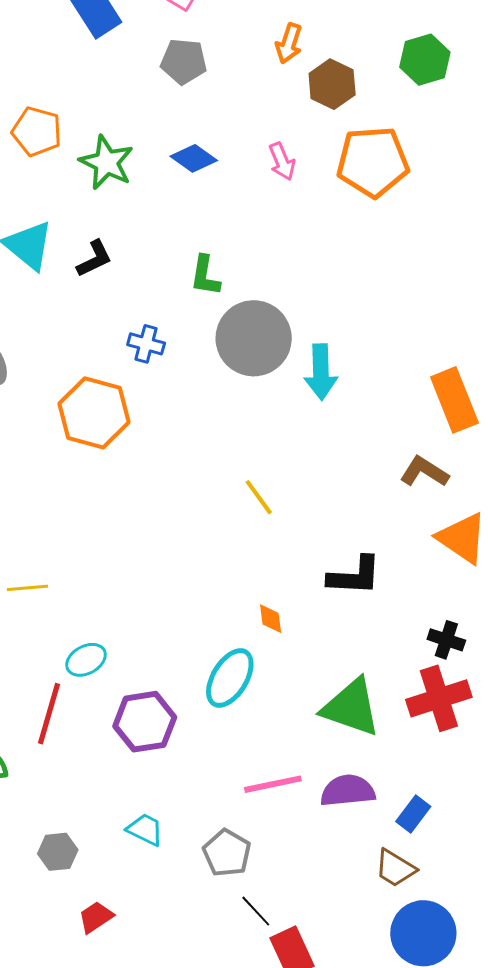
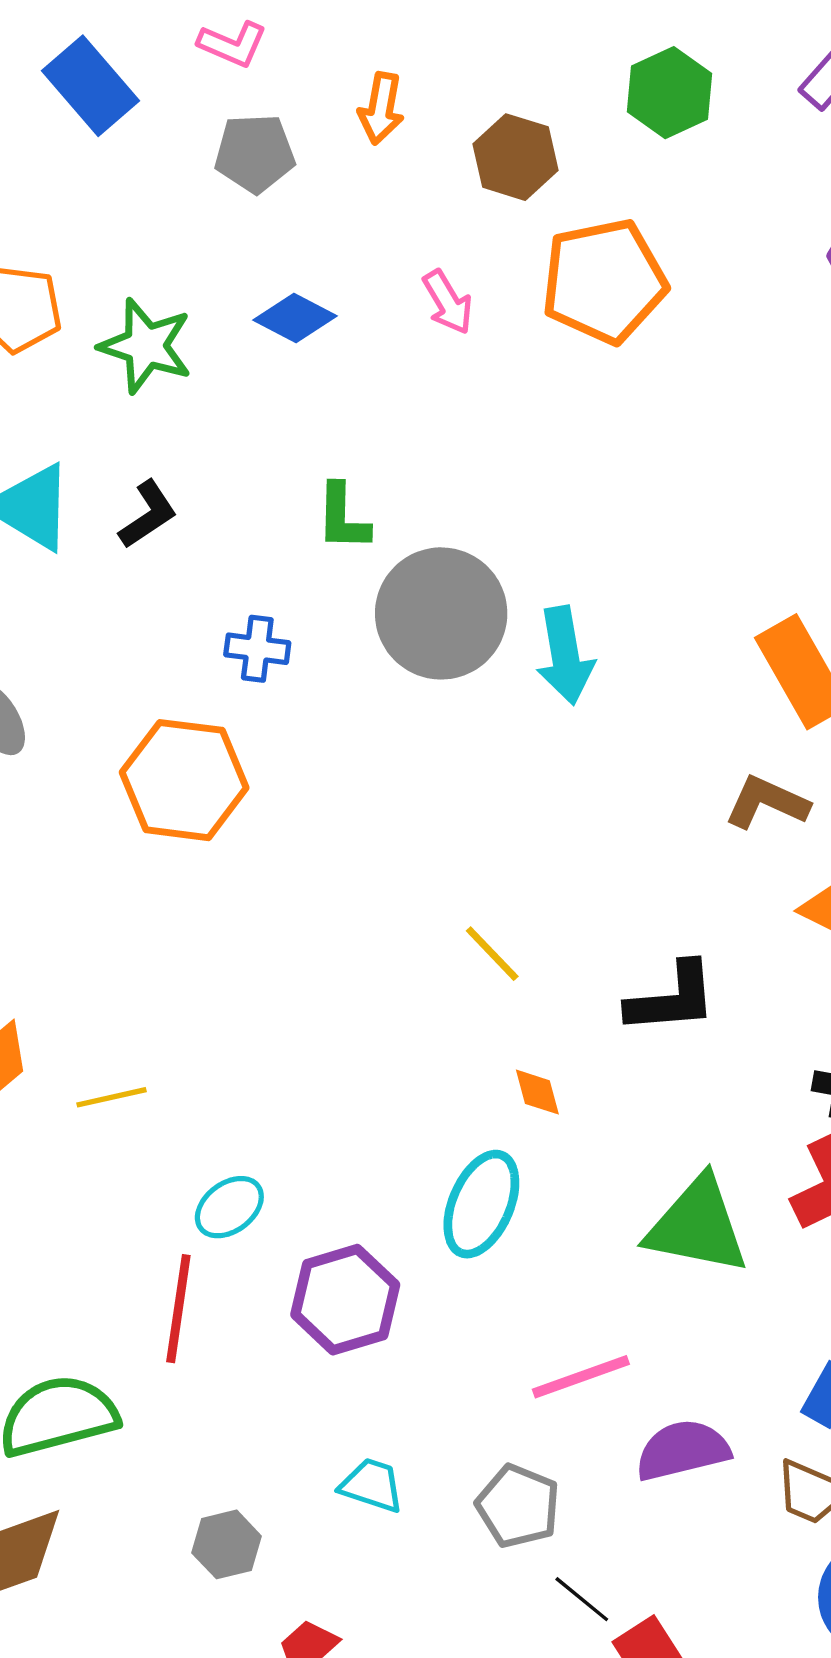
orange arrow: (289, 43) -> (381, 108), moved
yellow line: (259, 497) -> (492, 954), moved
purple semicircle: (348, 791) -> (683, 1450), moved

